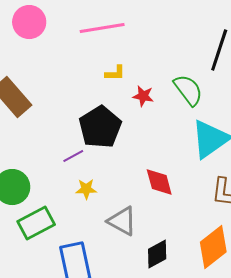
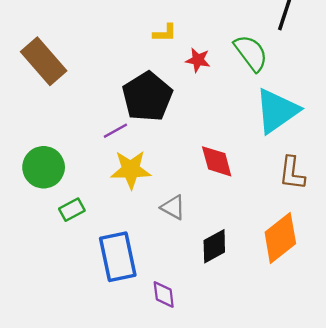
yellow star: (86, 189) -> (131, 170), size x1.6
gray triangle: (122, 221) -> (173, 207), size x0.7
green rectangle: (36, 223) -> (72, 210), size x0.6

